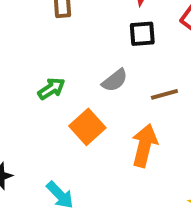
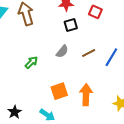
orange square: (87, 127) -> (59, 91), moved, turned 36
orange arrow: (144, 145) -> (86, 95), moved

